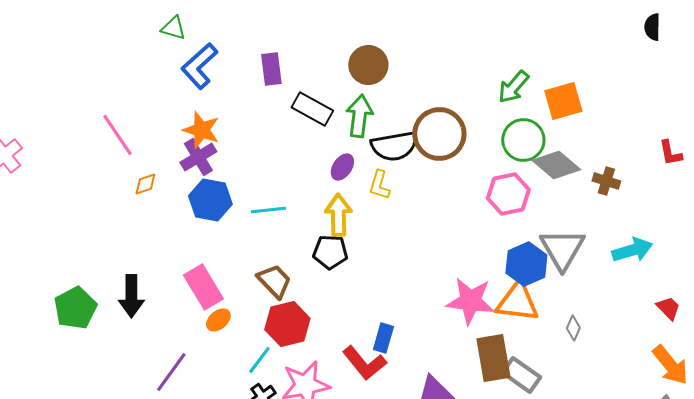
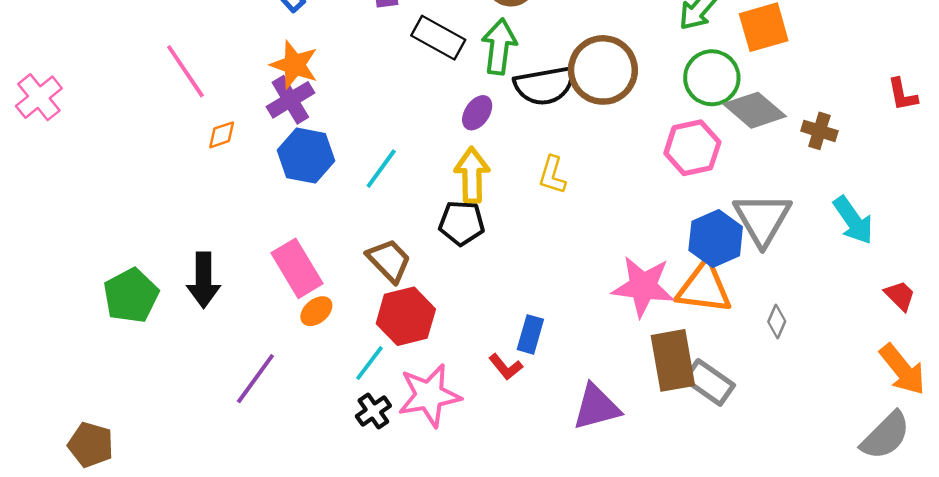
yellow L-shape: (379, 185) -> (552, 175), moved
cyan line: (268, 210) -> (381, 169), turned -48
cyan arrow: (632, 250) -> (853, 220), turned 72
red L-shape: (364, 363) -> (506, 367), size x0.6

